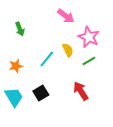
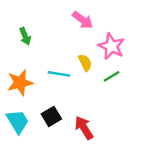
cyan line: (47, 59) -> (59, 74), turned 60
orange star: (16, 66) -> (20, 83), size x1.5
red arrow: (81, 91) -> (84, 128), moved

